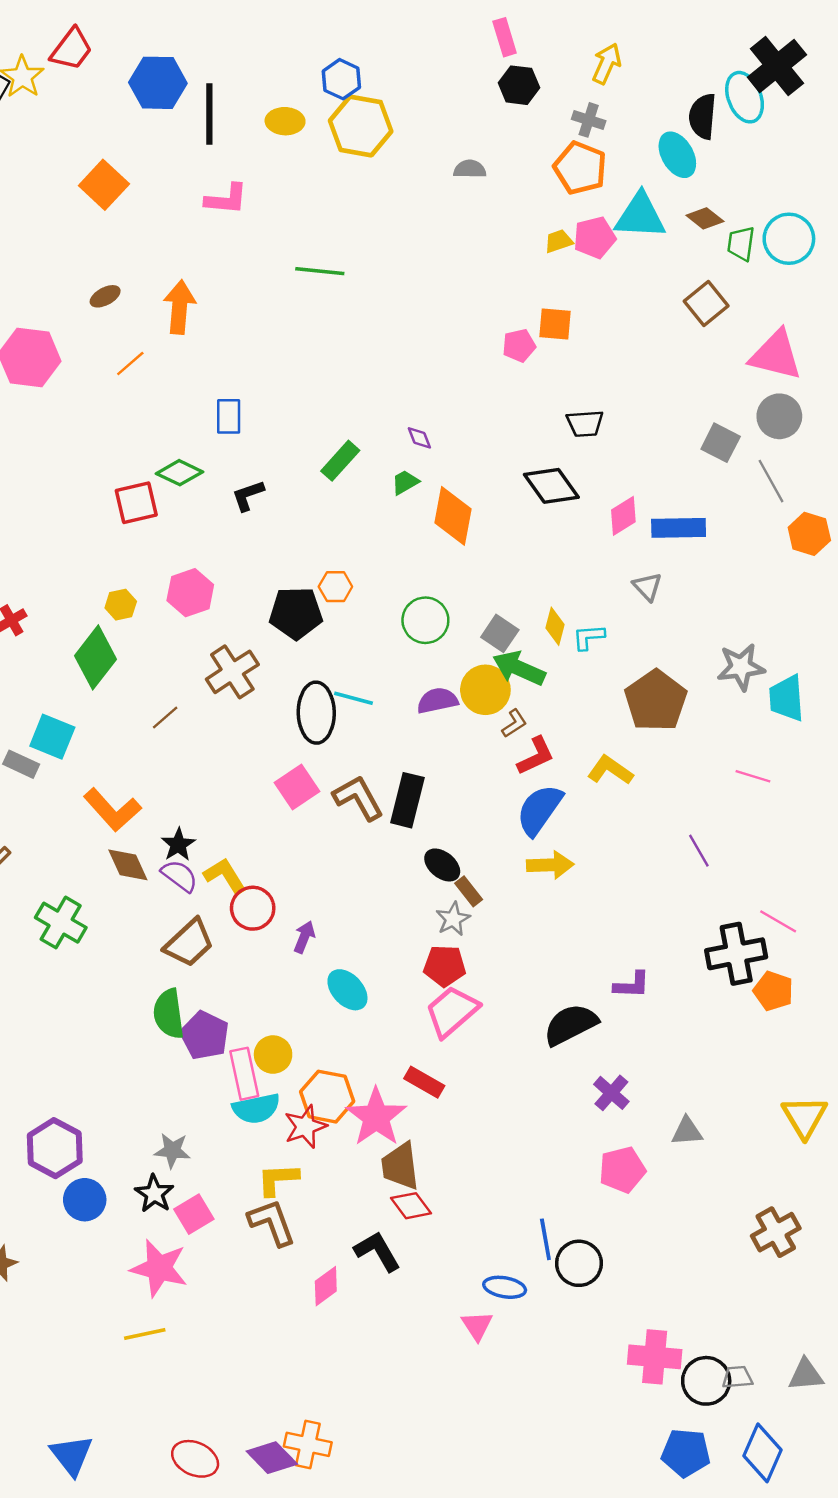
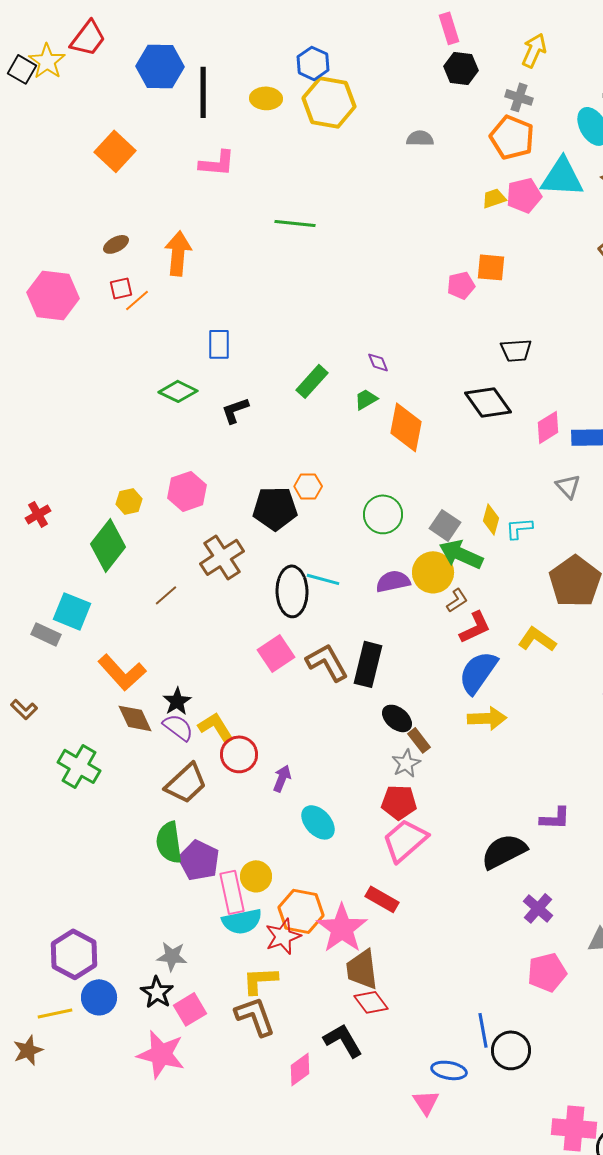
red square: (136, 503) -> (121, 288), moved, size x0.6
yellow line: (145, 1334) -> (55, 1013), moved

